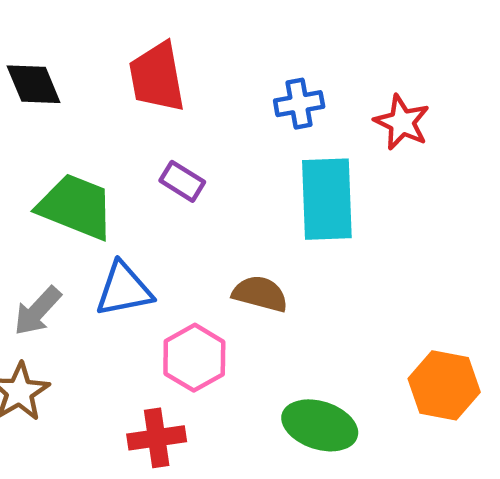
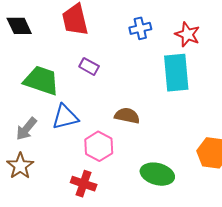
cyan rectangle: (327, 199) -> (176, 73), moved
red cross: (157, 438) -> (84, 184), turned 30

